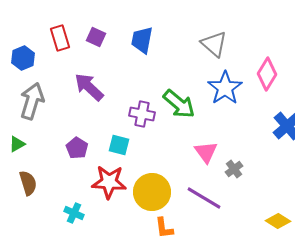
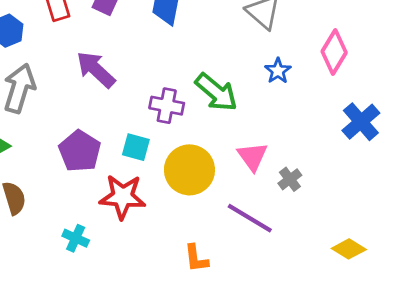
blue star: (225, 88) -> (278, 71), size x0.6
purple pentagon: (77, 148) -> (80, 151), size x1.4
yellow circle: (152, 192) -> (189, 170), moved

